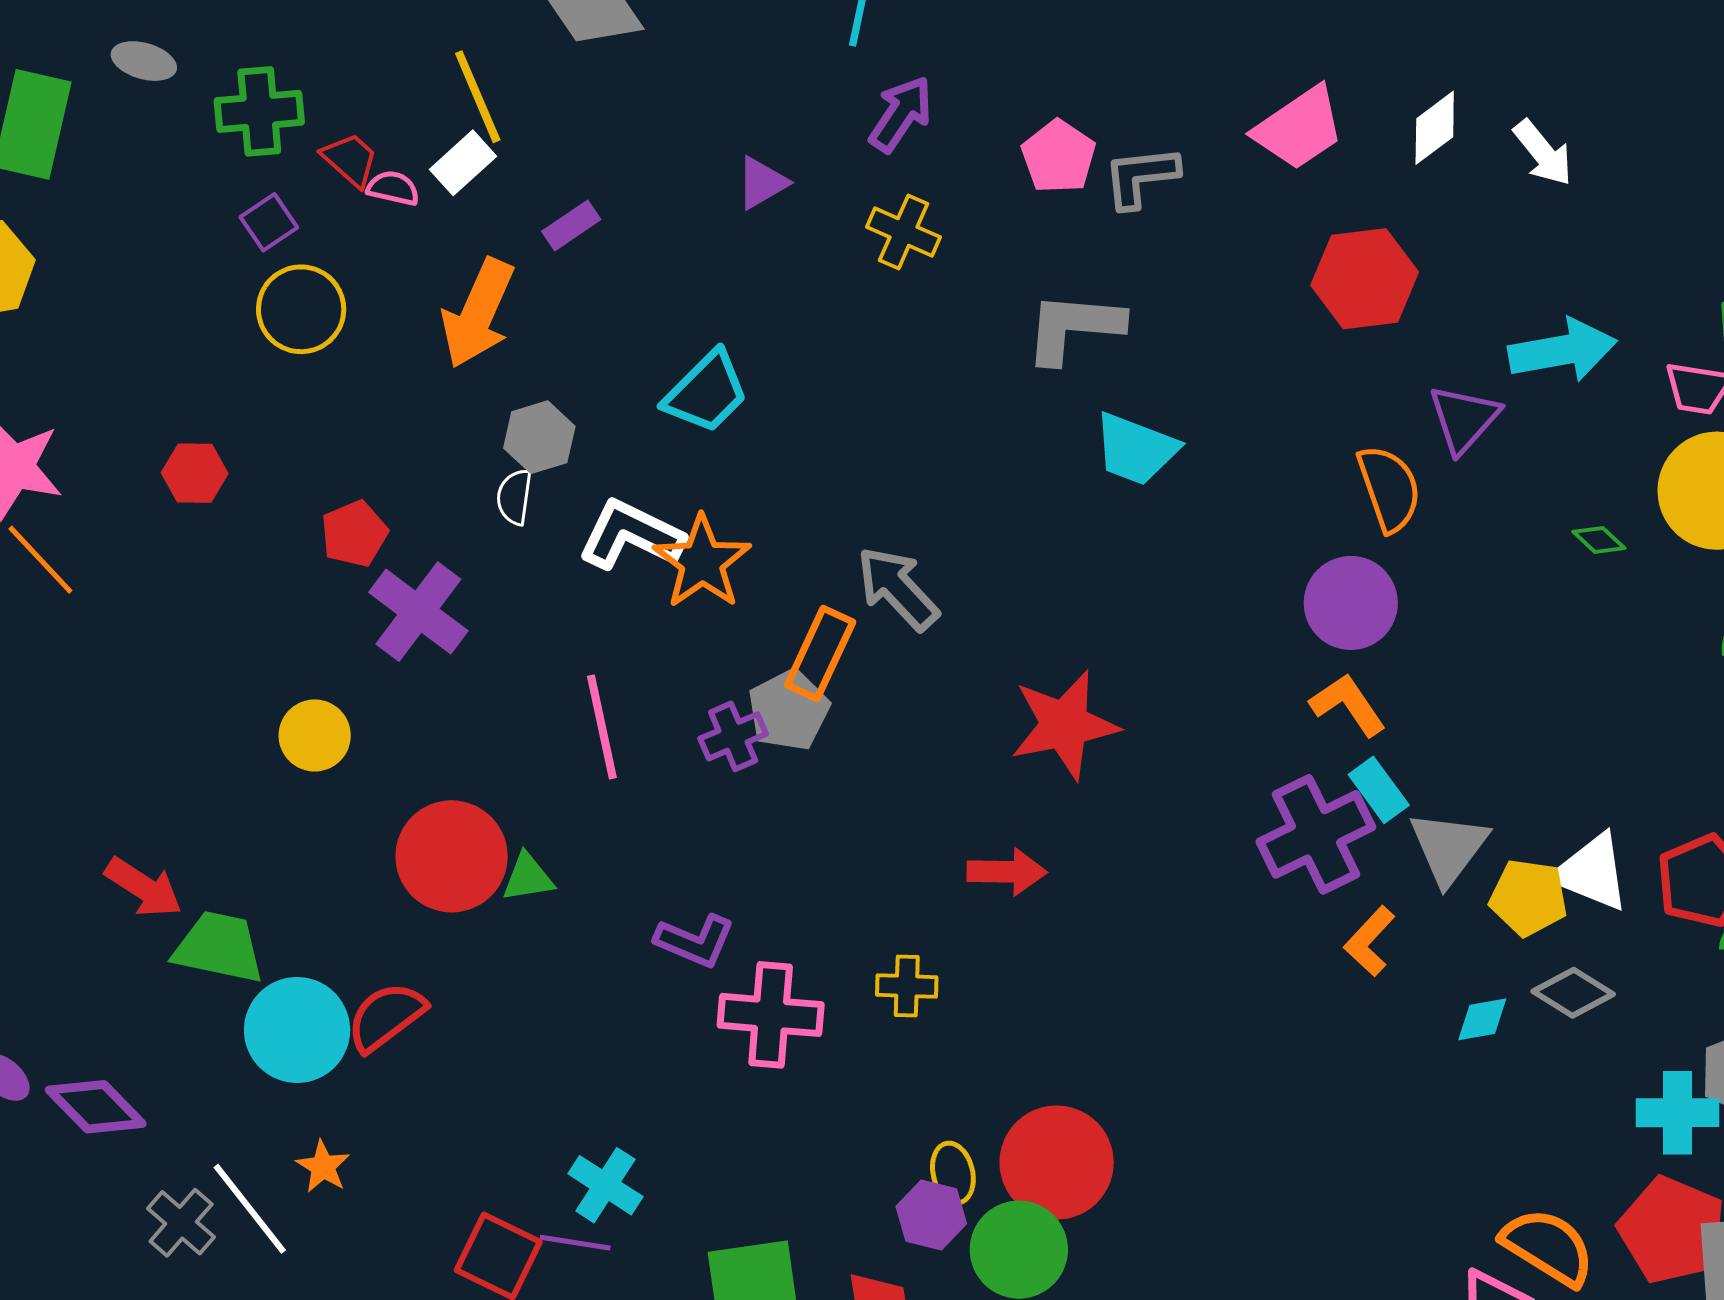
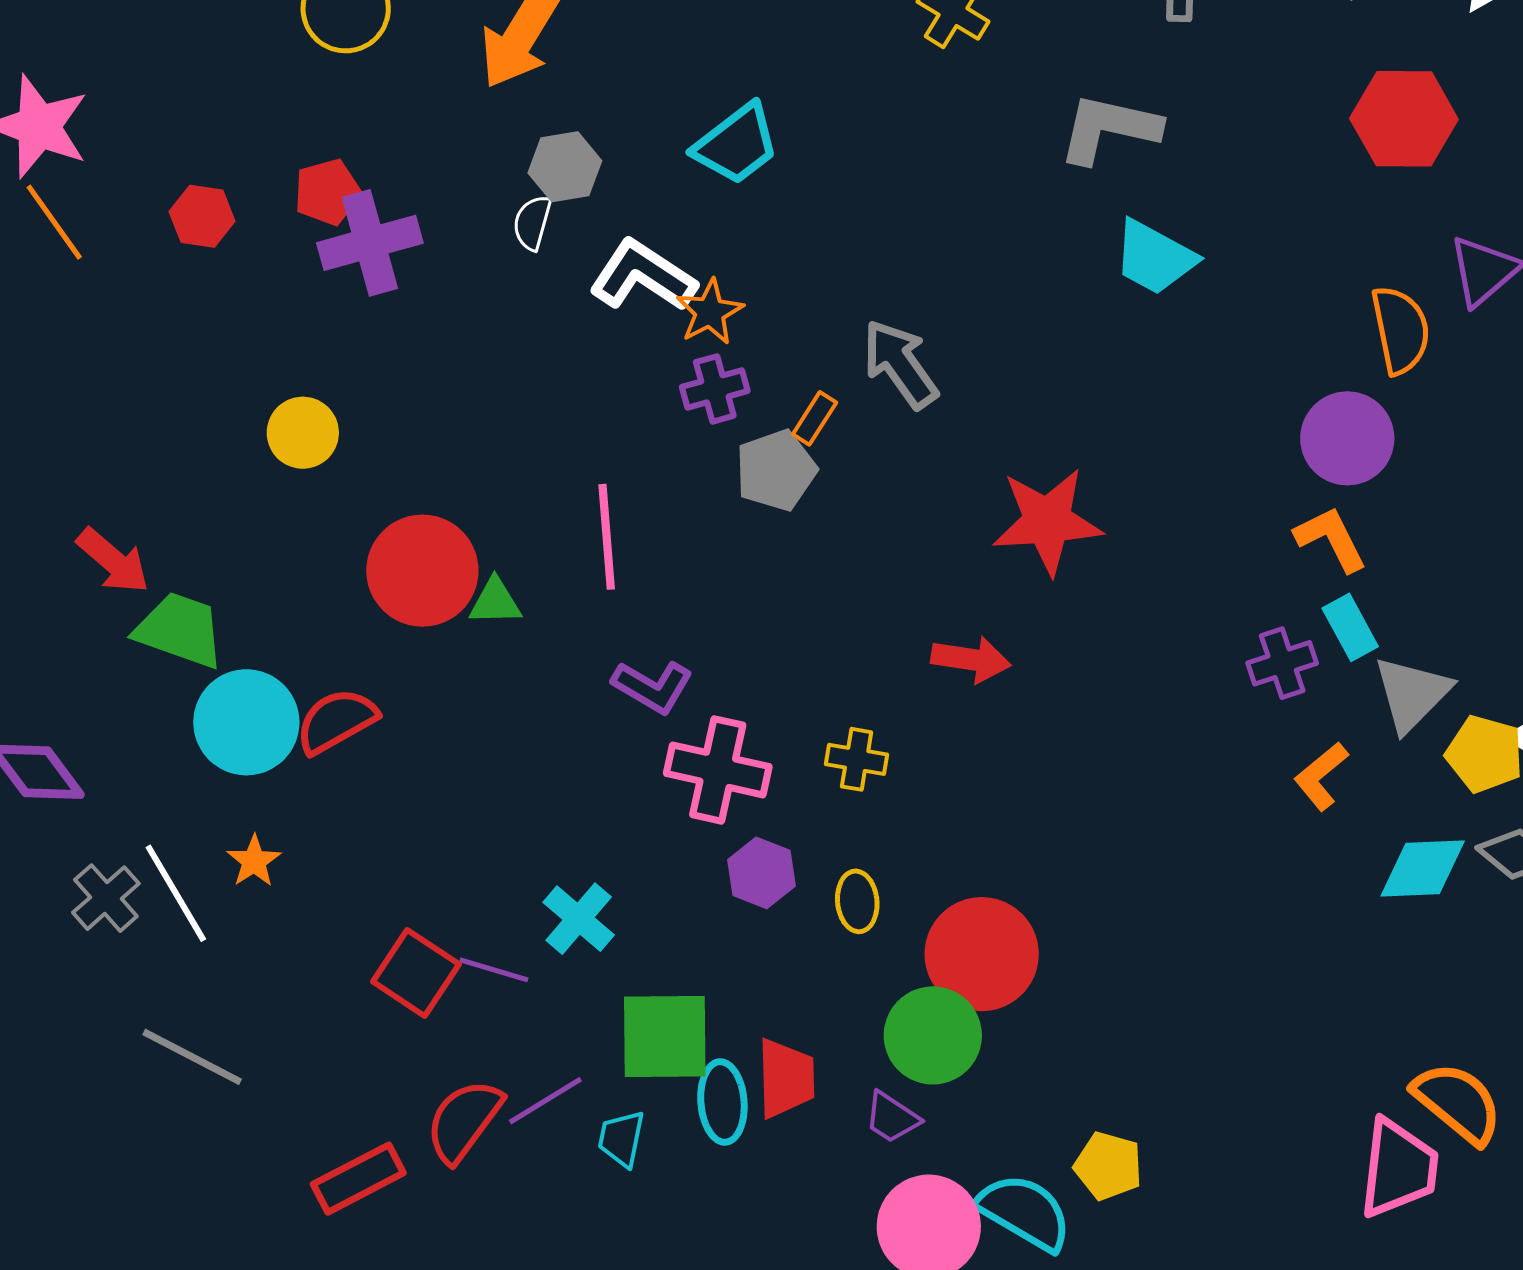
red hexagon: (195, 473) -> (202, 216), moved
red pentagon: (354, 534) -> (327, 192), moved
orange star: (702, 562) -> (710, 312), size x0.7
purple cross: (418, 612) -> (370, 243), moved, turned 30
orange rectangle: (820, 654) -> (815, 418), size x0.6
pink line: (602, 727) -> (607, 537), moved
purple cross: (733, 736) -> (715, 389), moved
purple cross: (1316, 834) -> (1282, 663), size x0.6
cyan diamond: (1482, 1019) -> (1423, 869), size x1.6
yellow ellipse: (953, 1173) -> (857, 901), moved
cyan cross: (605, 1185) -> (579, 919), moved
purple hexagon: (931, 1215) -> (761, 873), moved

